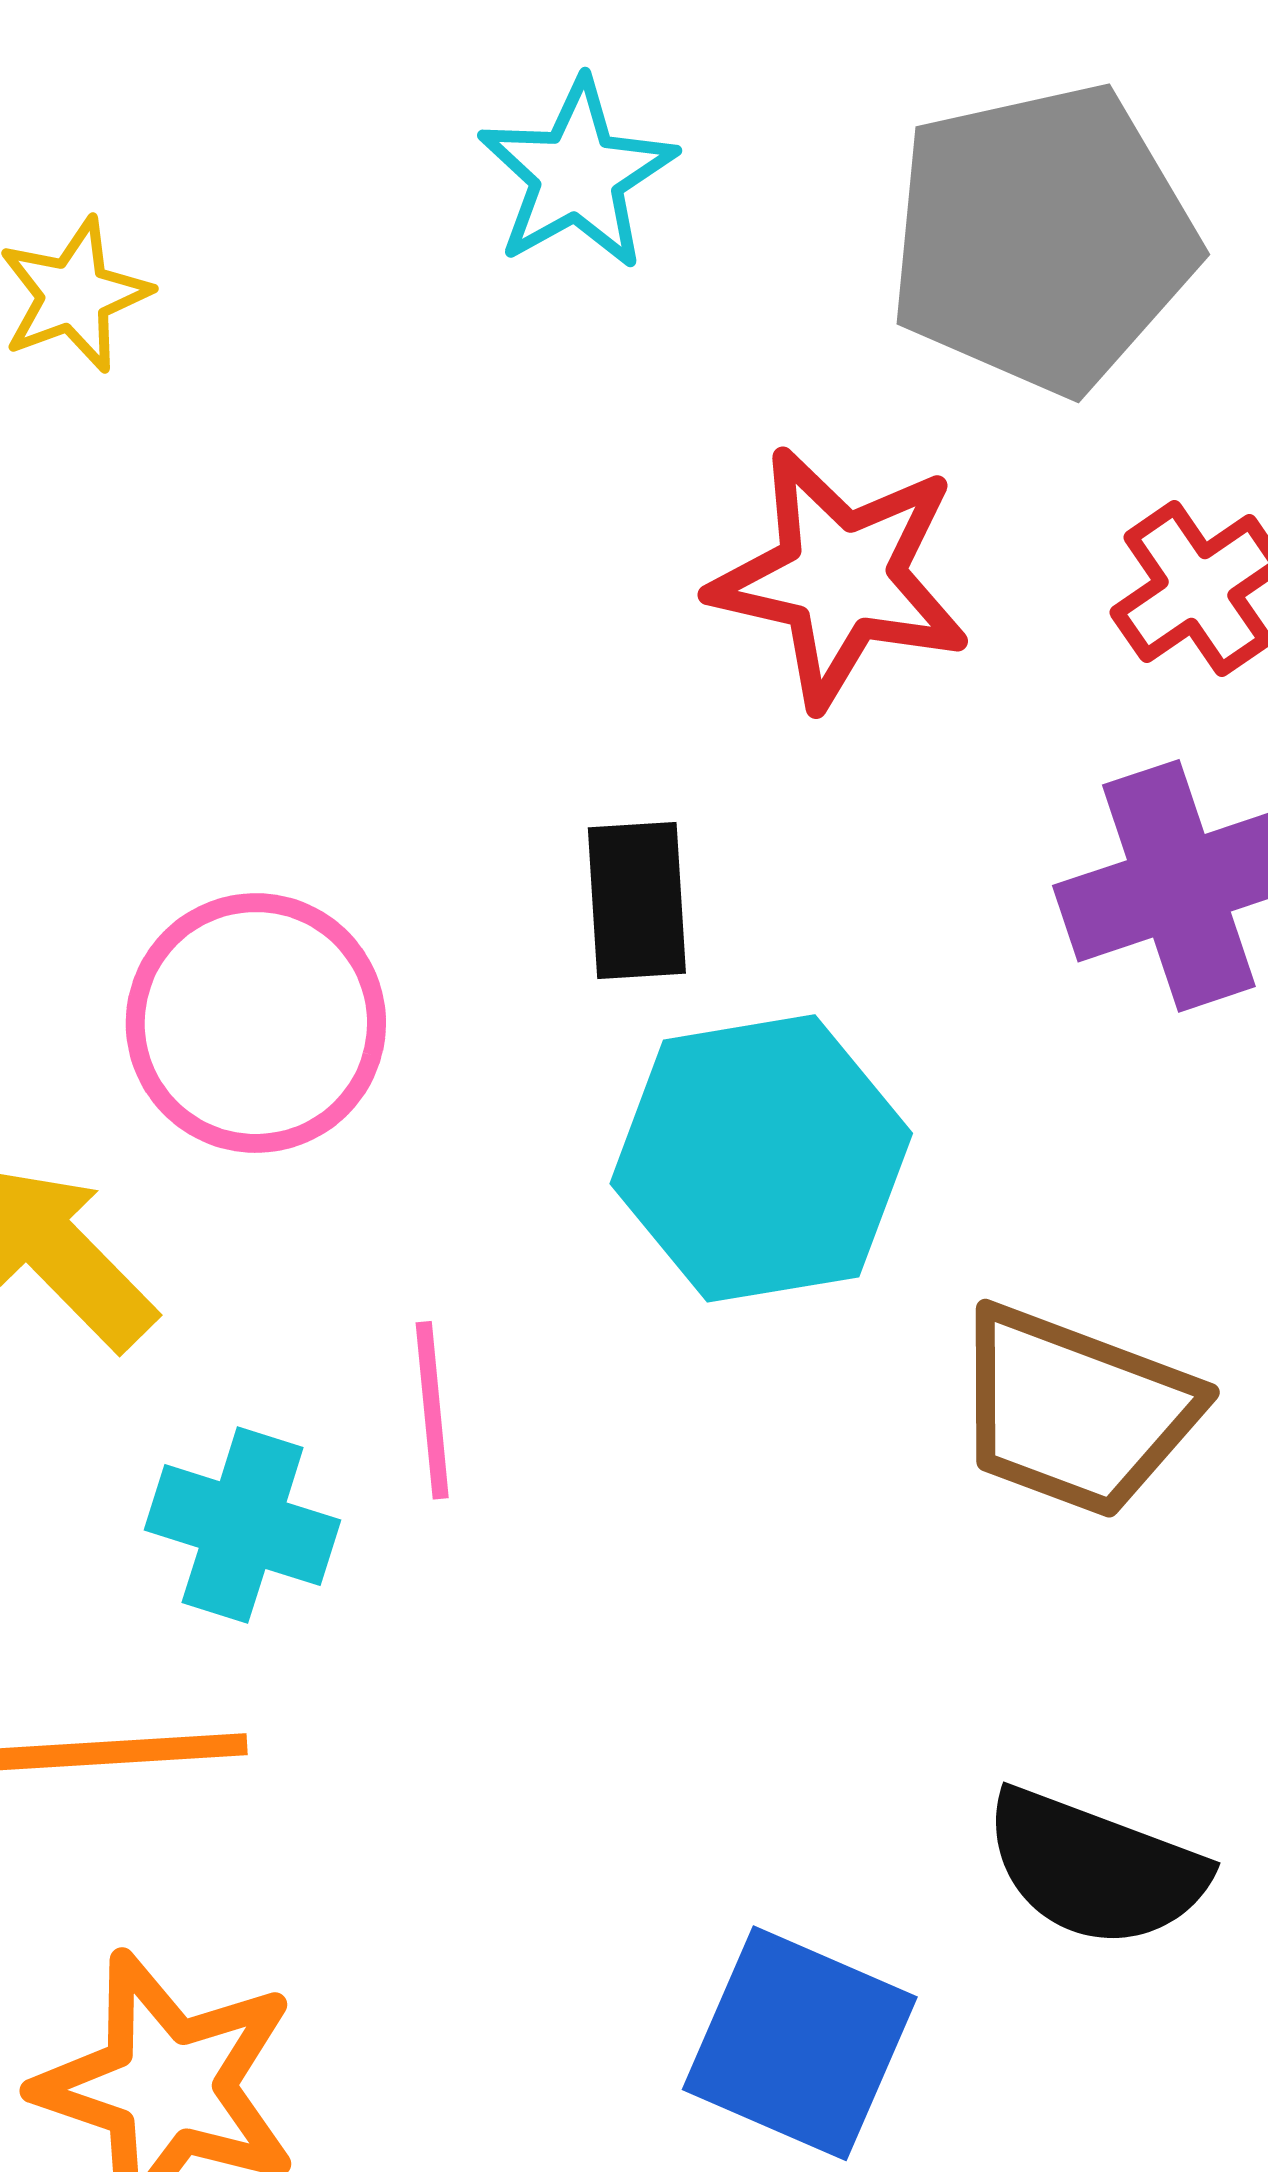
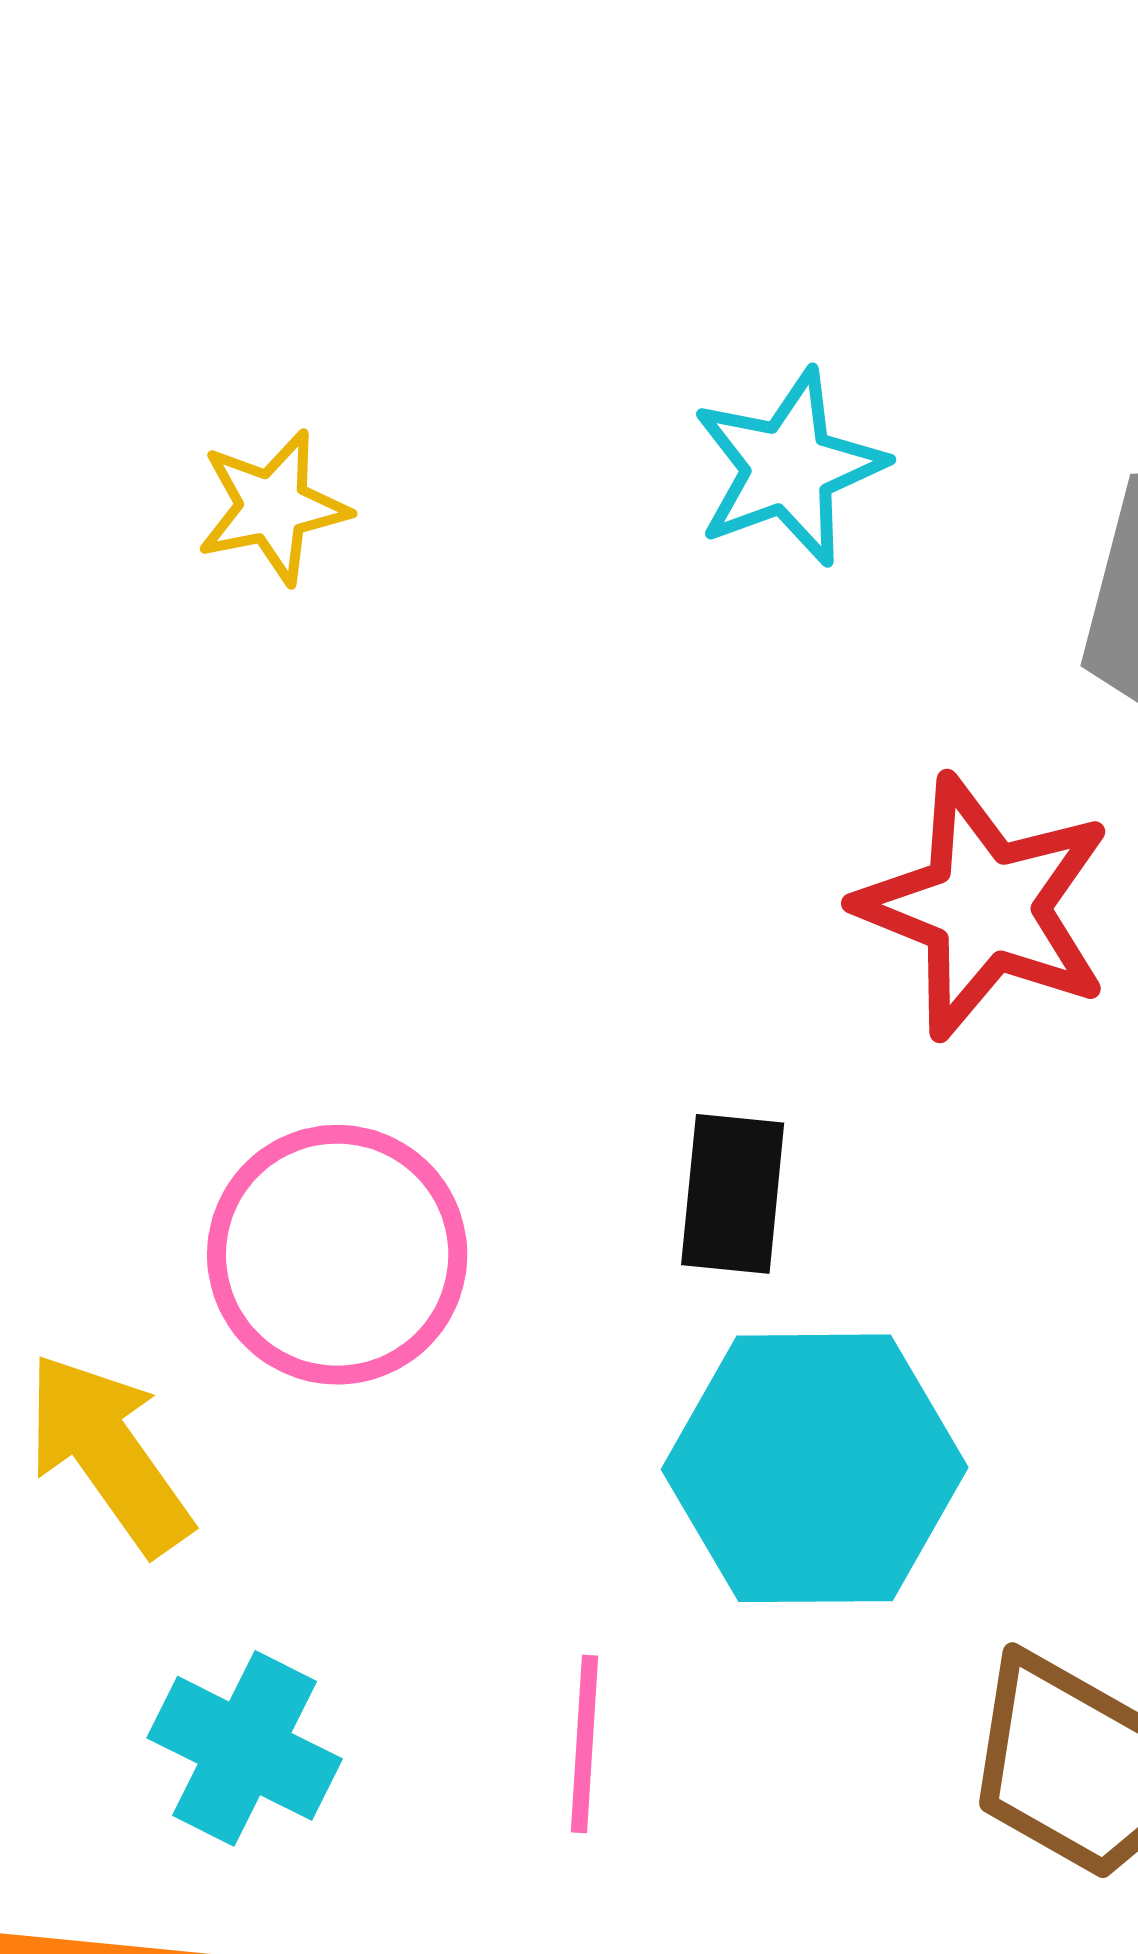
pink line: (432, 1410) -> (585, 1744), moved

